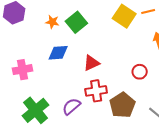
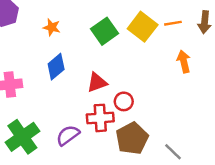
green square: (76, 22) -> (104, 31), moved
blue diamond: (58, 53) -> (56, 67), turned -40
red circle: (140, 72) -> (124, 101), moved

